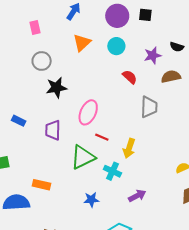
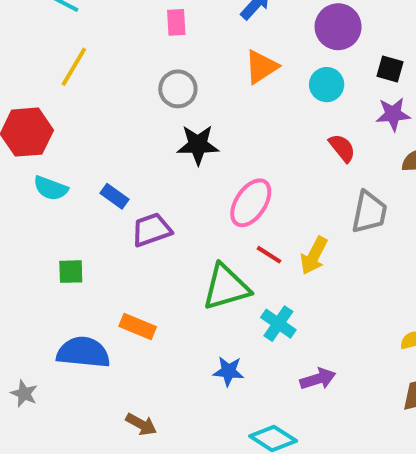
black square: (145, 15) -> (390, 69), moved
purple trapezoid: (53, 130) -> (151, 230), moved, turned 60
yellow arrow: (129, 148) -> (314, 256), moved

